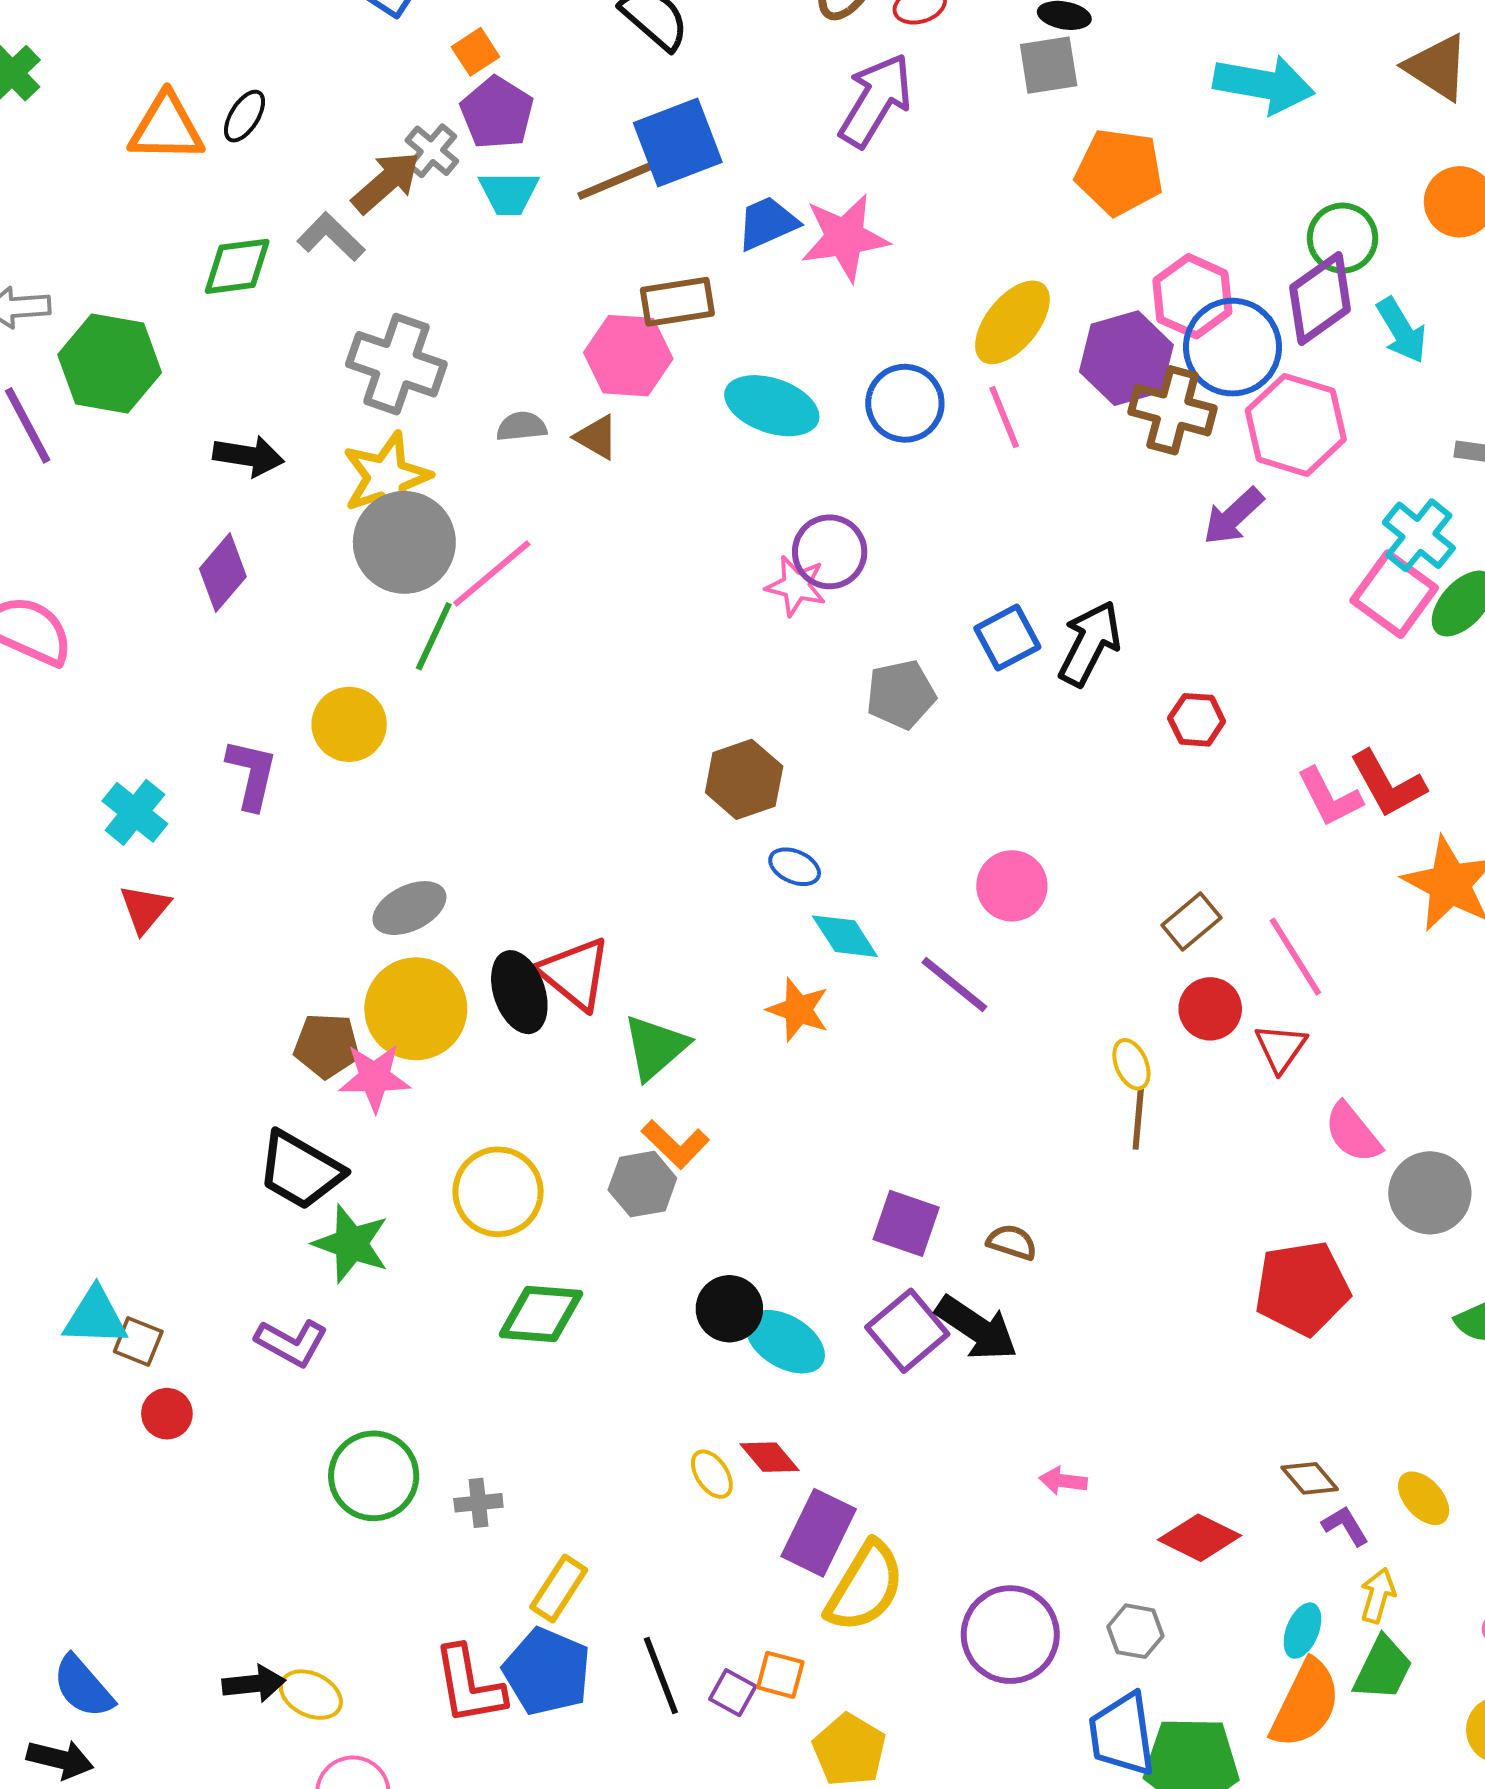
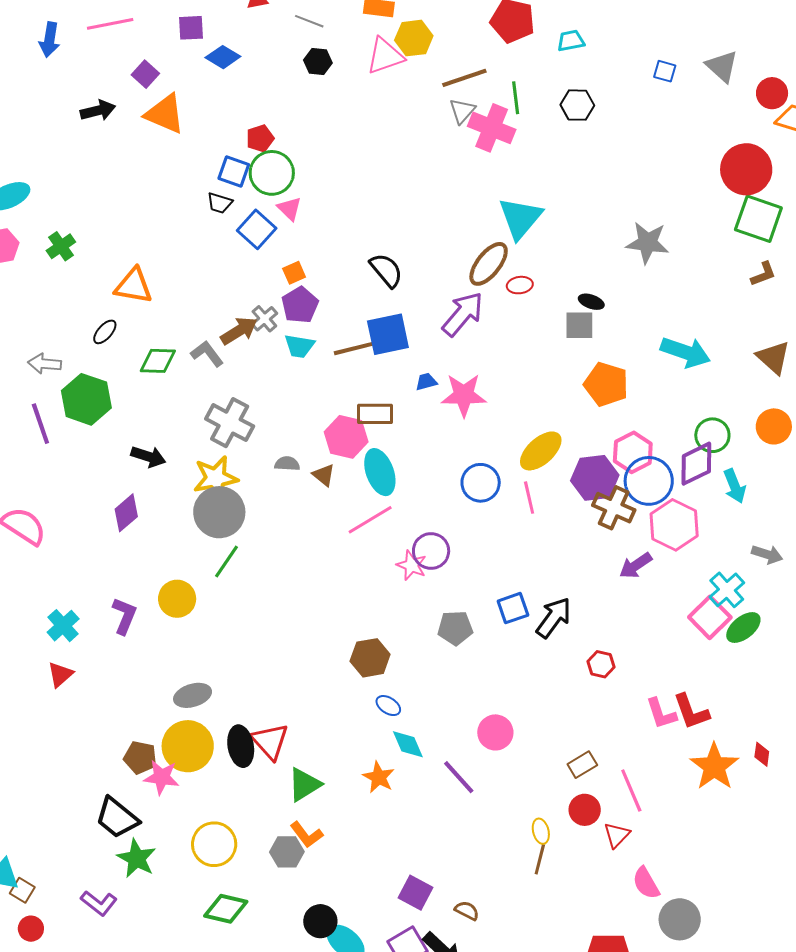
purple arrow: (876, 100) -> (463, 314), moved
black ellipse: (245, 116) -> (105, 332), moved
blue trapezoid: (767, 223) -> (426, 382), size x0.7
cyan ellipse: (772, 406) -> (380, 472), moved, turned 42
pink line: (492, 573) -> (370, 520), moved

